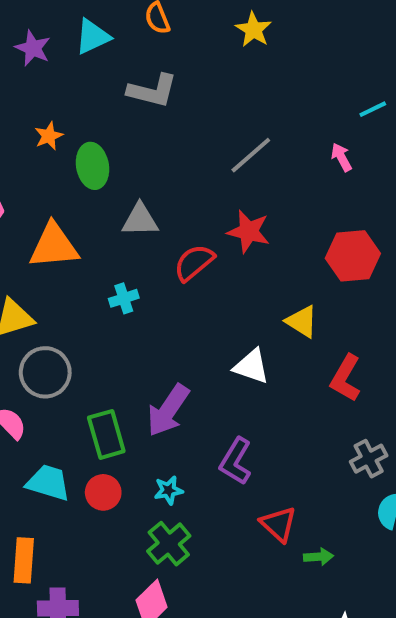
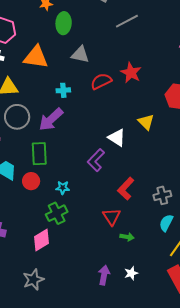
gray line: (251, 155) -> (127, 21), moved
red L-shape: (346, 378) -> (126, 189), moved
purple arrow: (168, 410) -> (51, 119), moved
purple L-shape: (236, 461) -> (96, 160), moved

